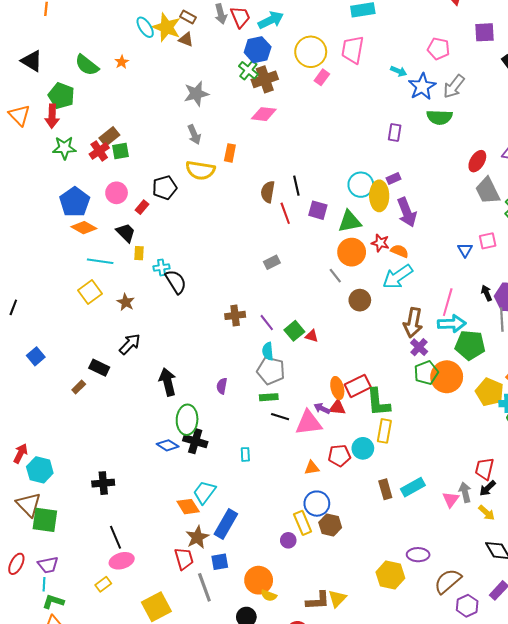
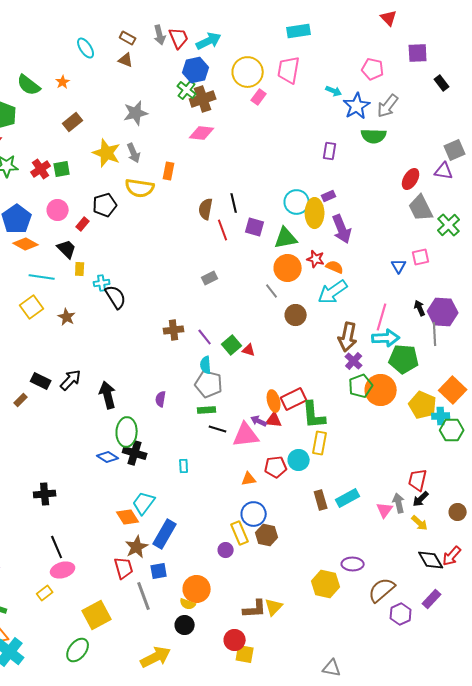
yellow star: (167, 27) -> (107, 153), moved
brown rectangle: (109, 137) -> (73, 122), moved
black arrow: (130, 344) -> (71, 380), moved
yellow semicircle: (269, 596) -> (188, 604), moved

